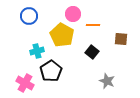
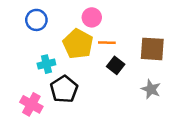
orange line: (93, 25) -> (107, 43), moved
brown square: (121, 39) -> (152, 49), size x1.5
gray star: (107, 81) -> (151, 89), moved

